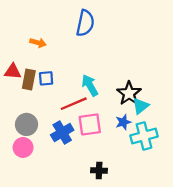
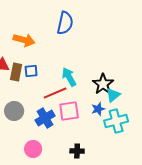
orange arrow: (38, 43) -> (24, 40), size x1.5
pink circle: (23, 147) -> (33, 149), moved

